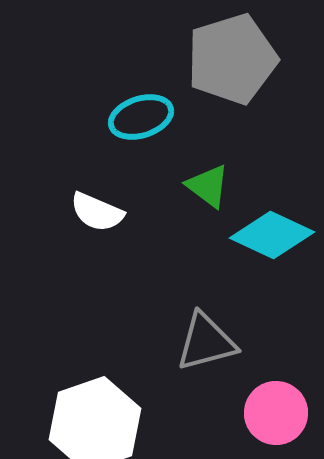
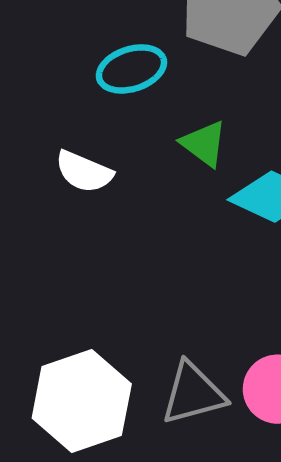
gray triangle: (206, 342) -> (193, 393), moved

